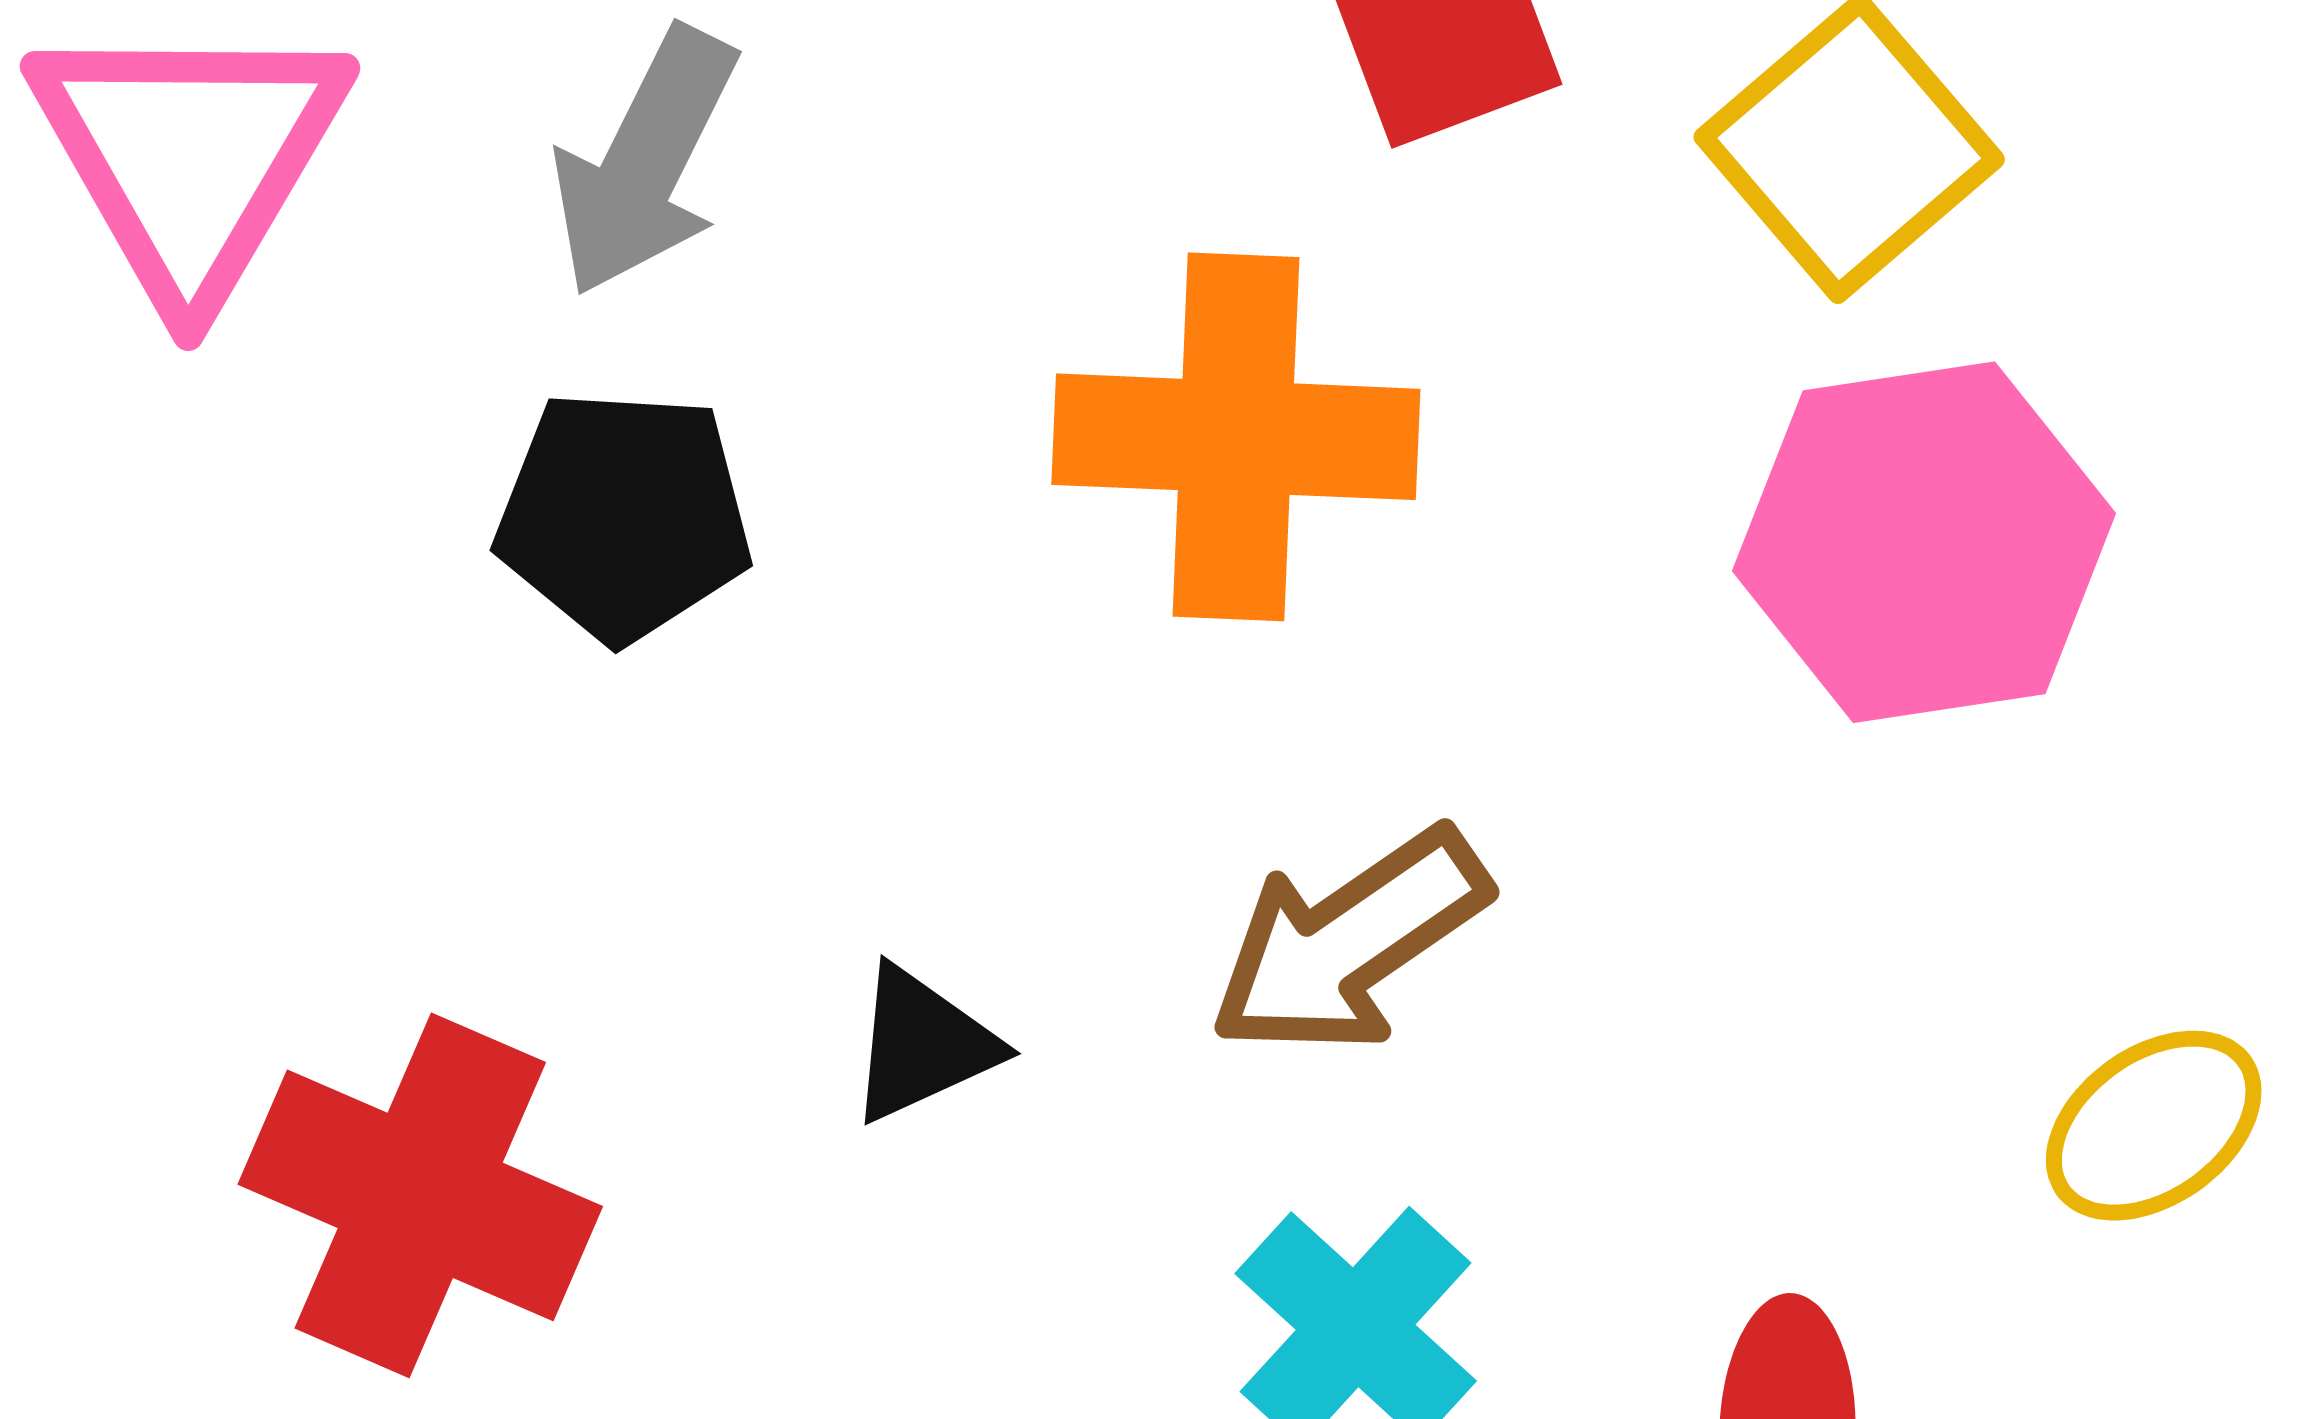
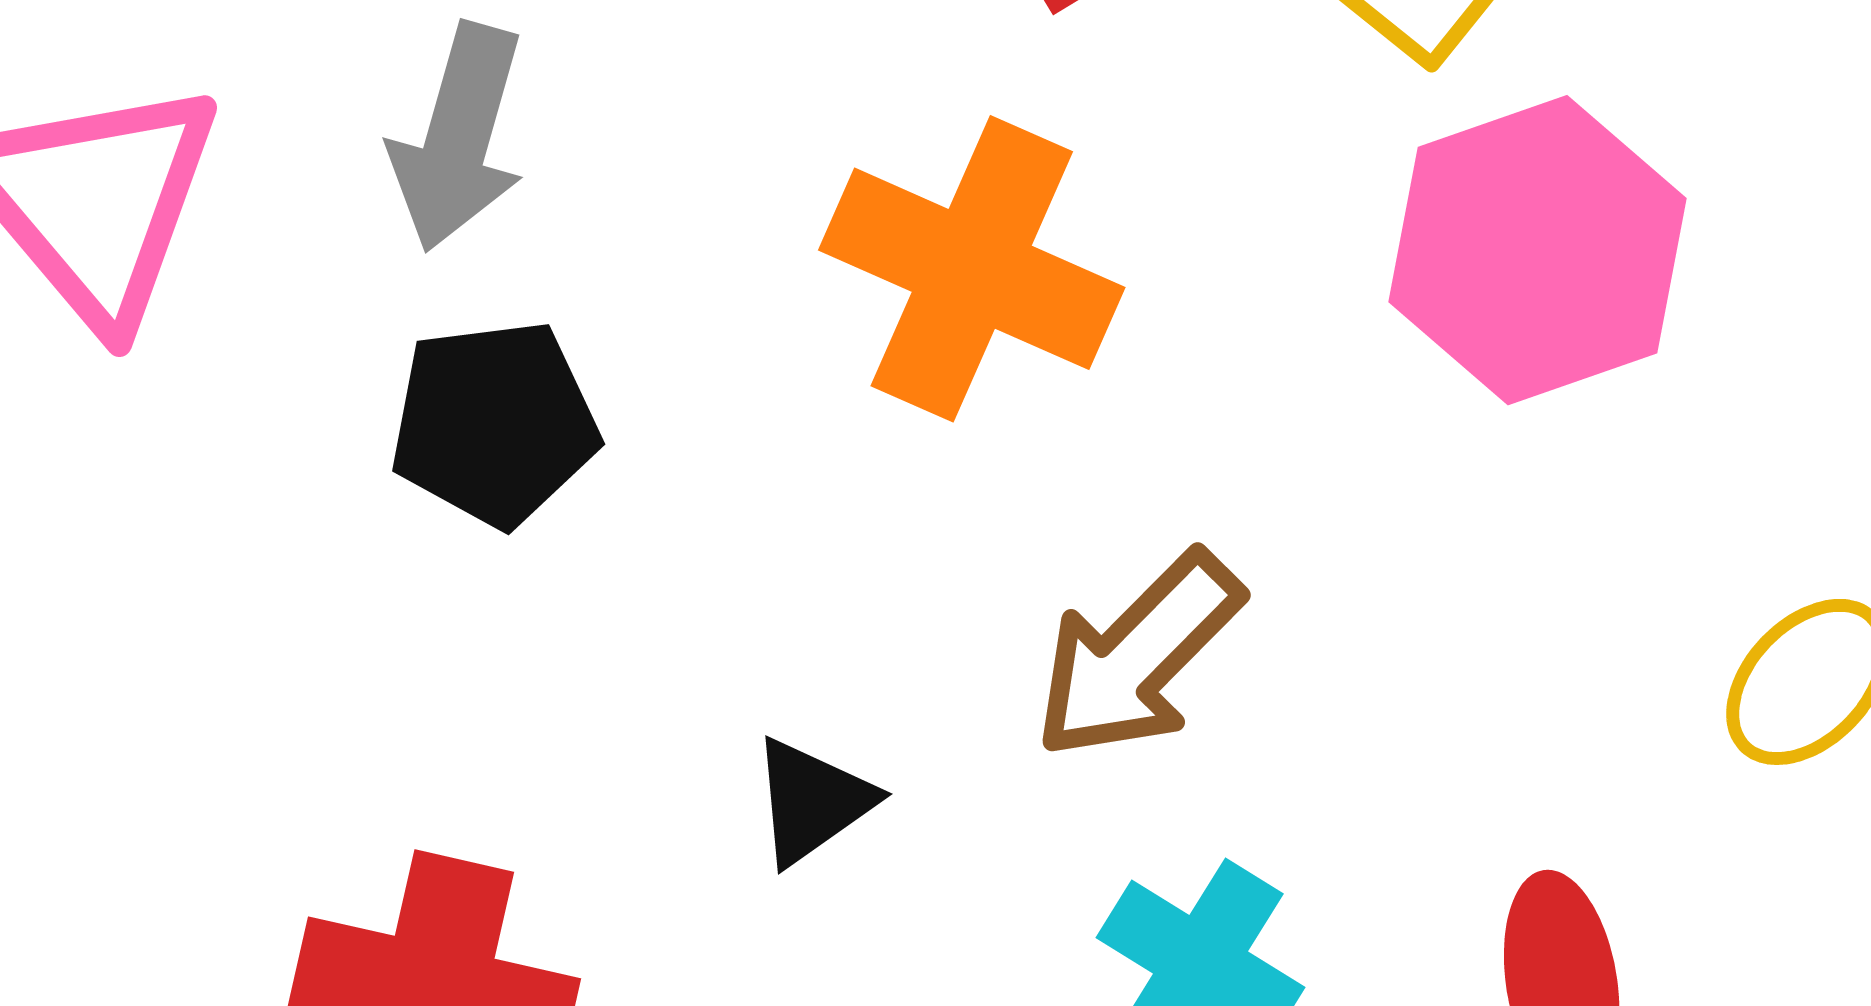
orange cross: (1236, 437) -> (972, 269), turned 32

